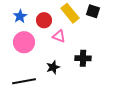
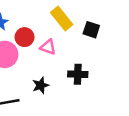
black square: (93, 11) -> (91, 30), moved
red circle: (44, 20) -> (25, 37), moved

